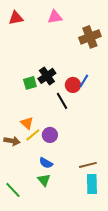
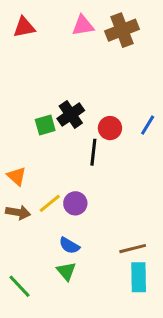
brown cross: (90, 37) -> (122, 30), moved
blue line: (84, 81) -> (148, 125), moved
black line: (62, 101) -> (93, 152), turned 36
orange triangle: (27, 123) -> (17, 176), moved

